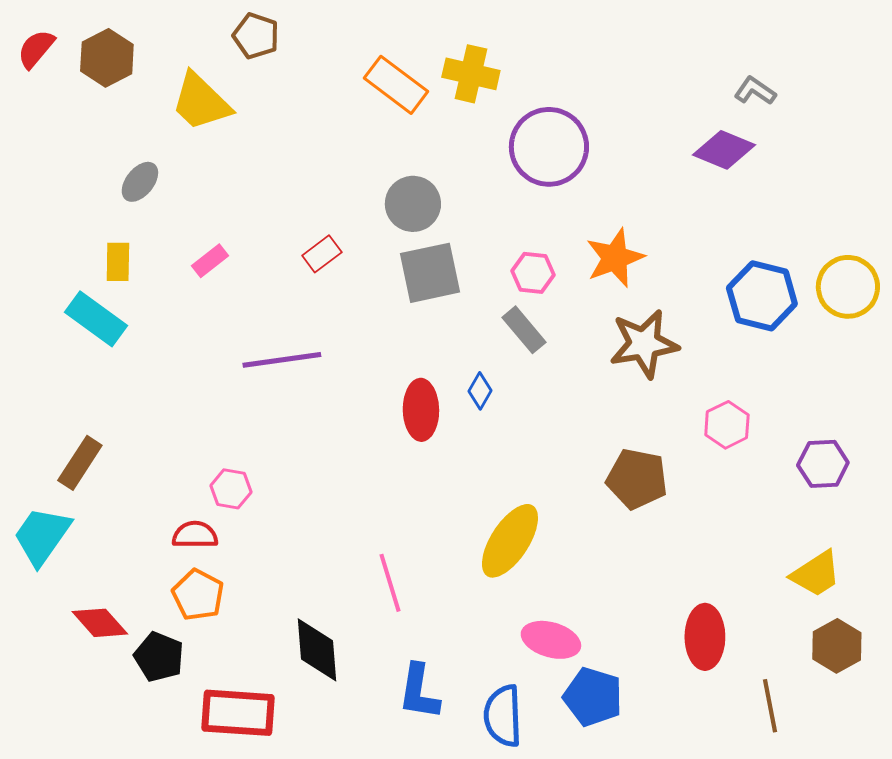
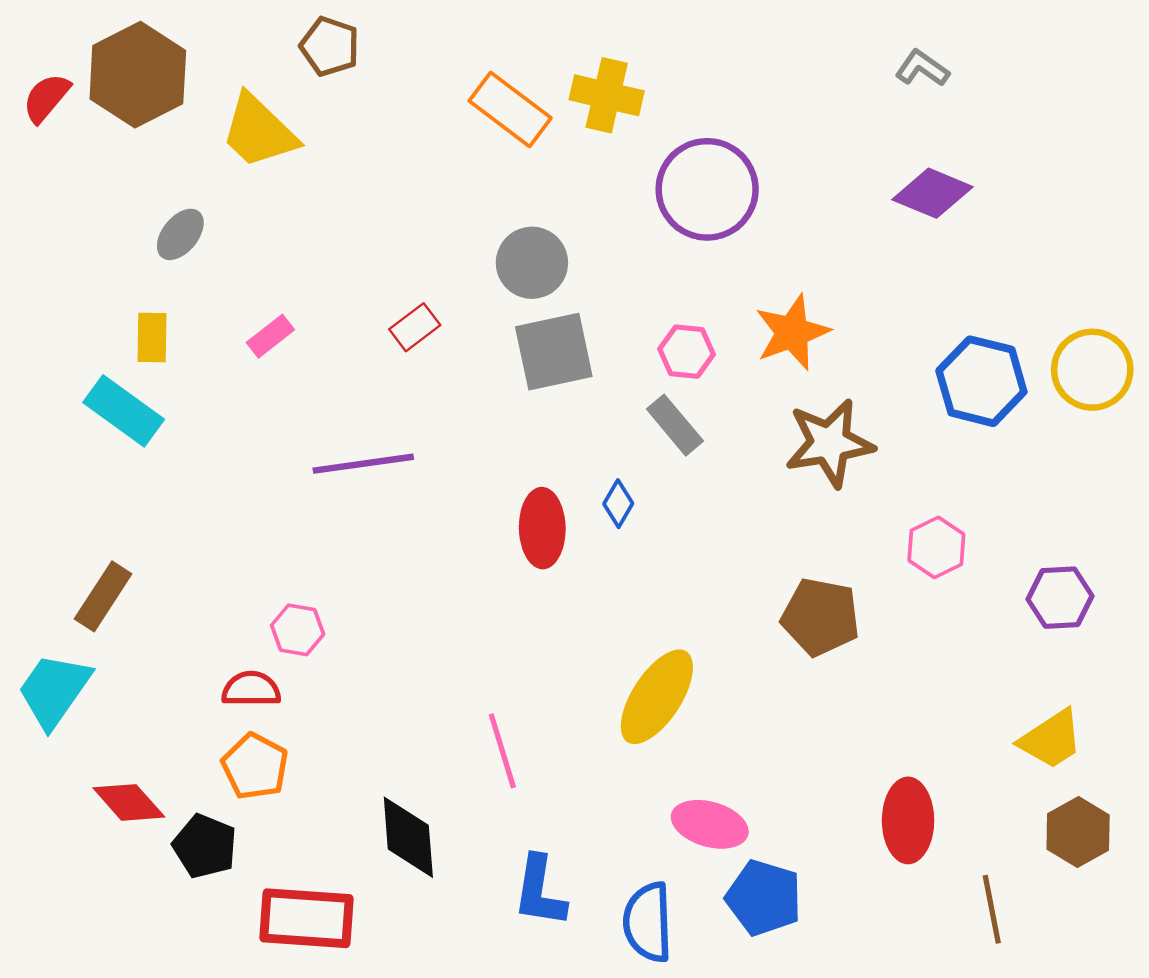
red semicircle: (36, 49) -> (46, 98), moved
brown hexagon: (107, 58) -> (138, 75), size x1.4
gray L-shape: (755, 91) -> (922, 68), moved

